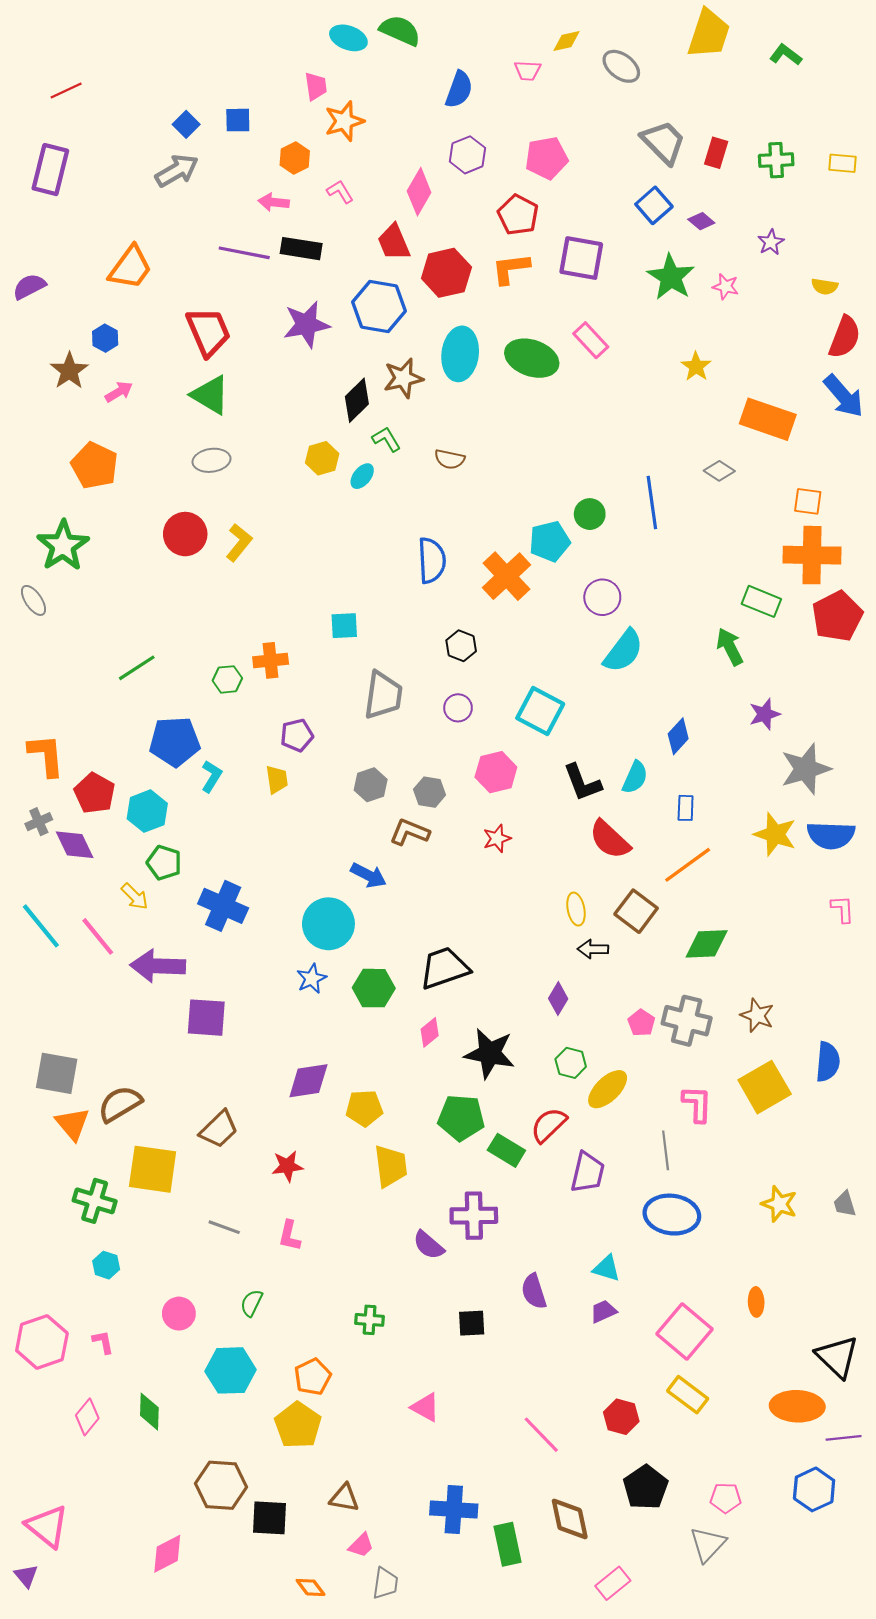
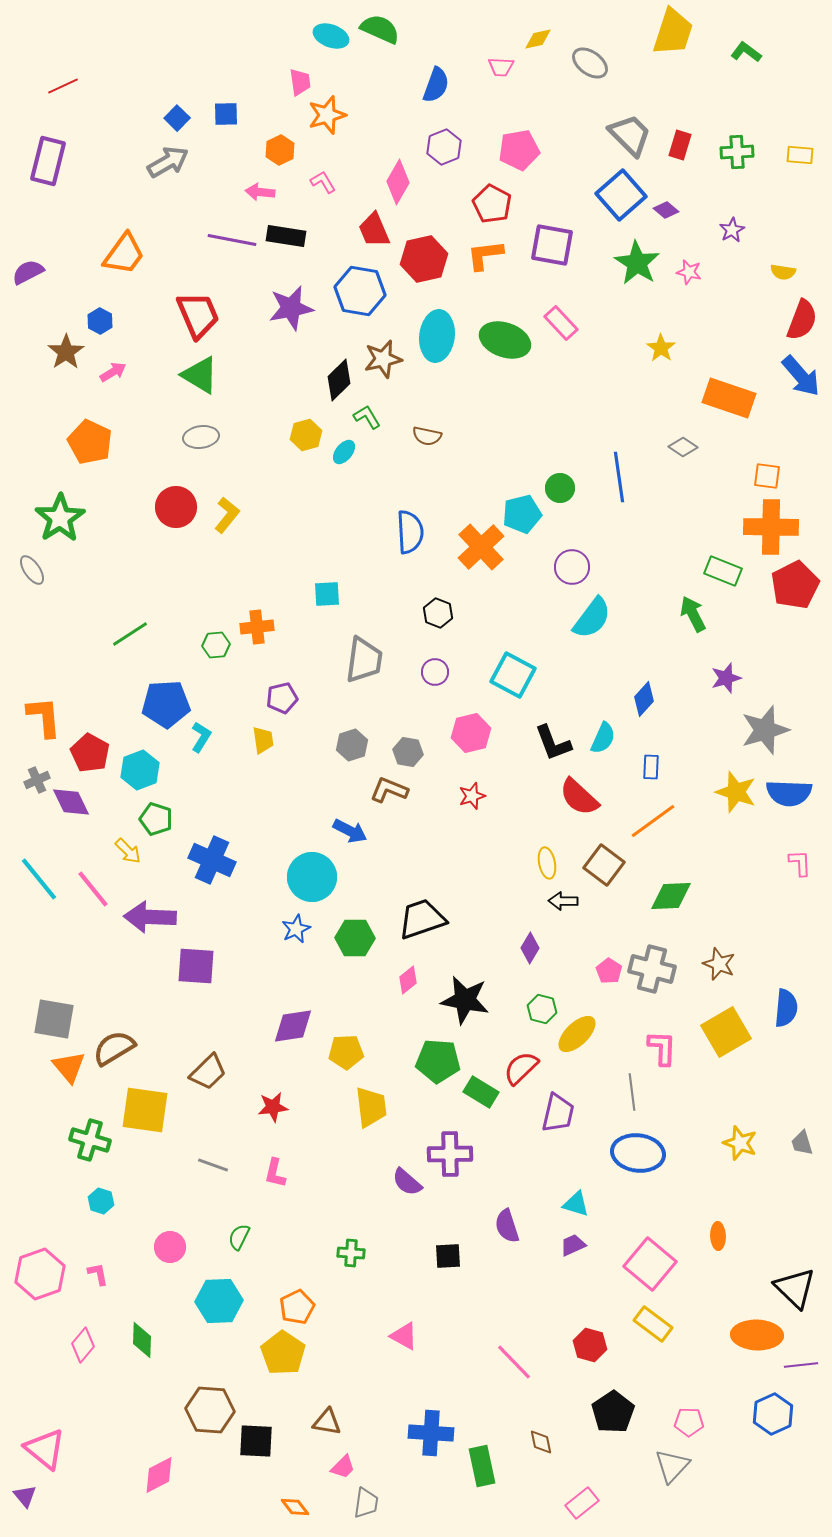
blue square: (654, 205) -> (621, 195), size x1.4
brown diamond: (570, 1519) -> (541, 1442), size x0.6

